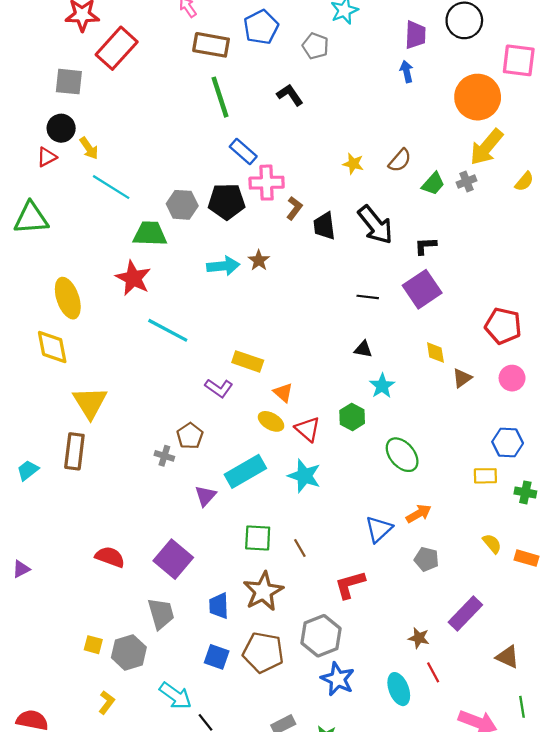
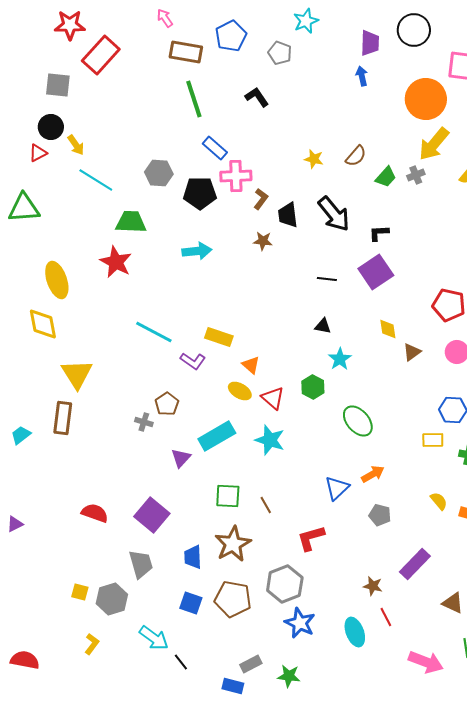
gray hexagon: (182, 205) -> (159, 173), moved
brown star: (259, 260) -> (263, 241), moved, turned -30
cyan line: (168, 330) -> (154, 332), moved

